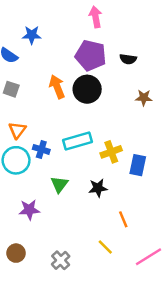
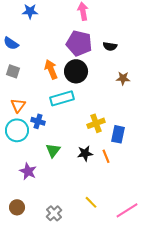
blue star: (32, 35) -> (30, 11), moved
cyan rectangle: (77, 141) -> (62, 98), moved
purple star: (29, 210) -> (28, 171), turned 30
orange line: (123, 219) -> (106, 156), moved

